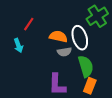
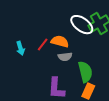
red line: (29, 24) -> (43, 44), moved
white ellipse: (80, 38) -> (82, 25), moved, turned -40

